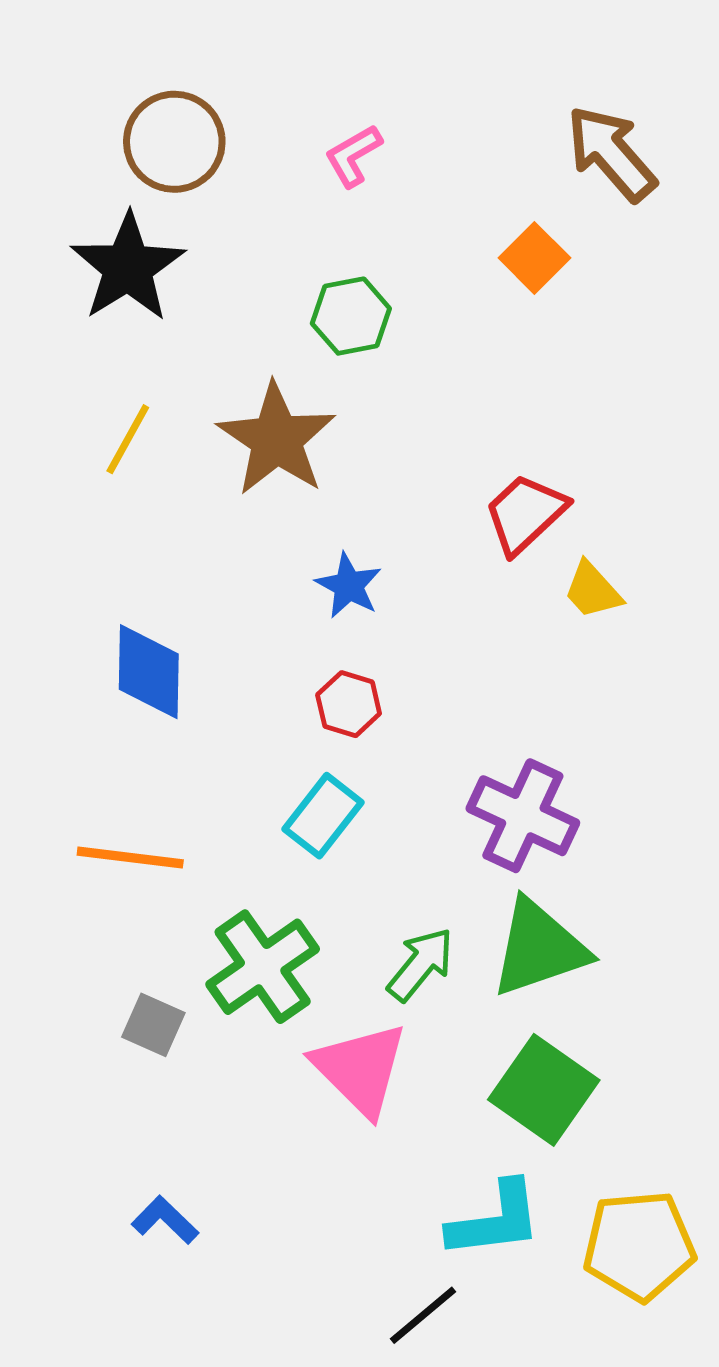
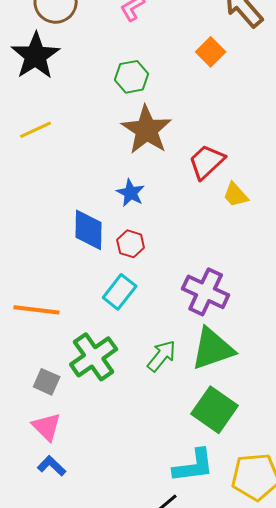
yellow line: (128, 439) -> (36, 130), turned 36
brown star: (277, 439) -> (147, 130), moved
blue diamond: (149, 672) -> (89, 230), moved
pink triangle: (360, 1069) -> (47, 427), moved, size x0.7

